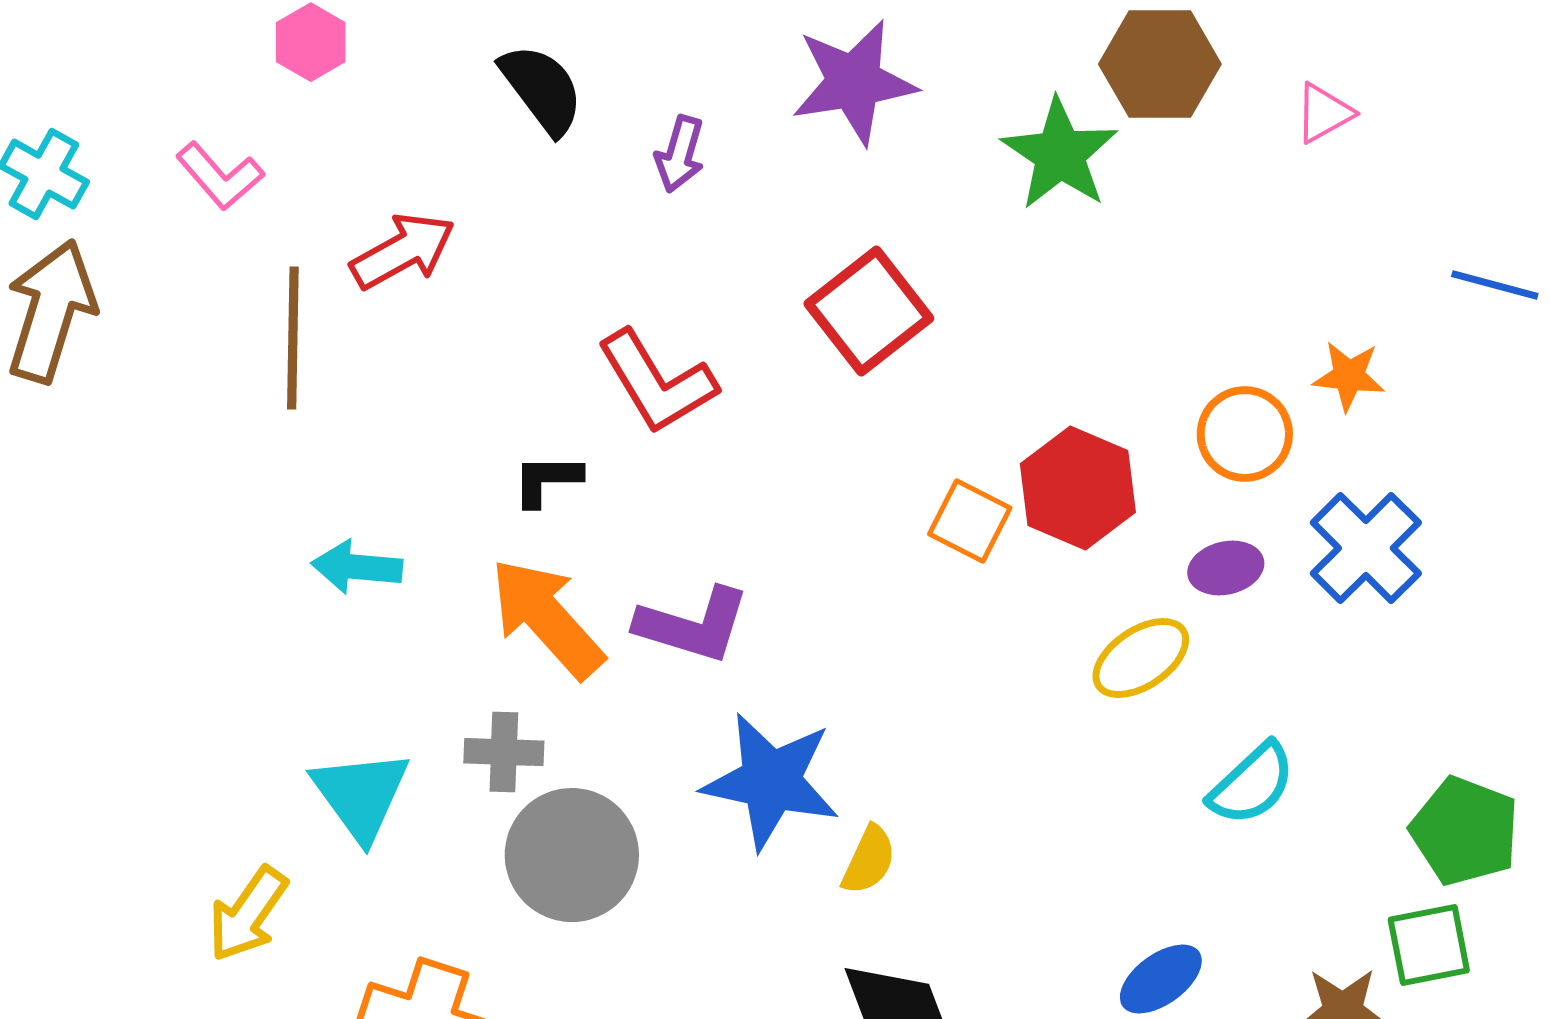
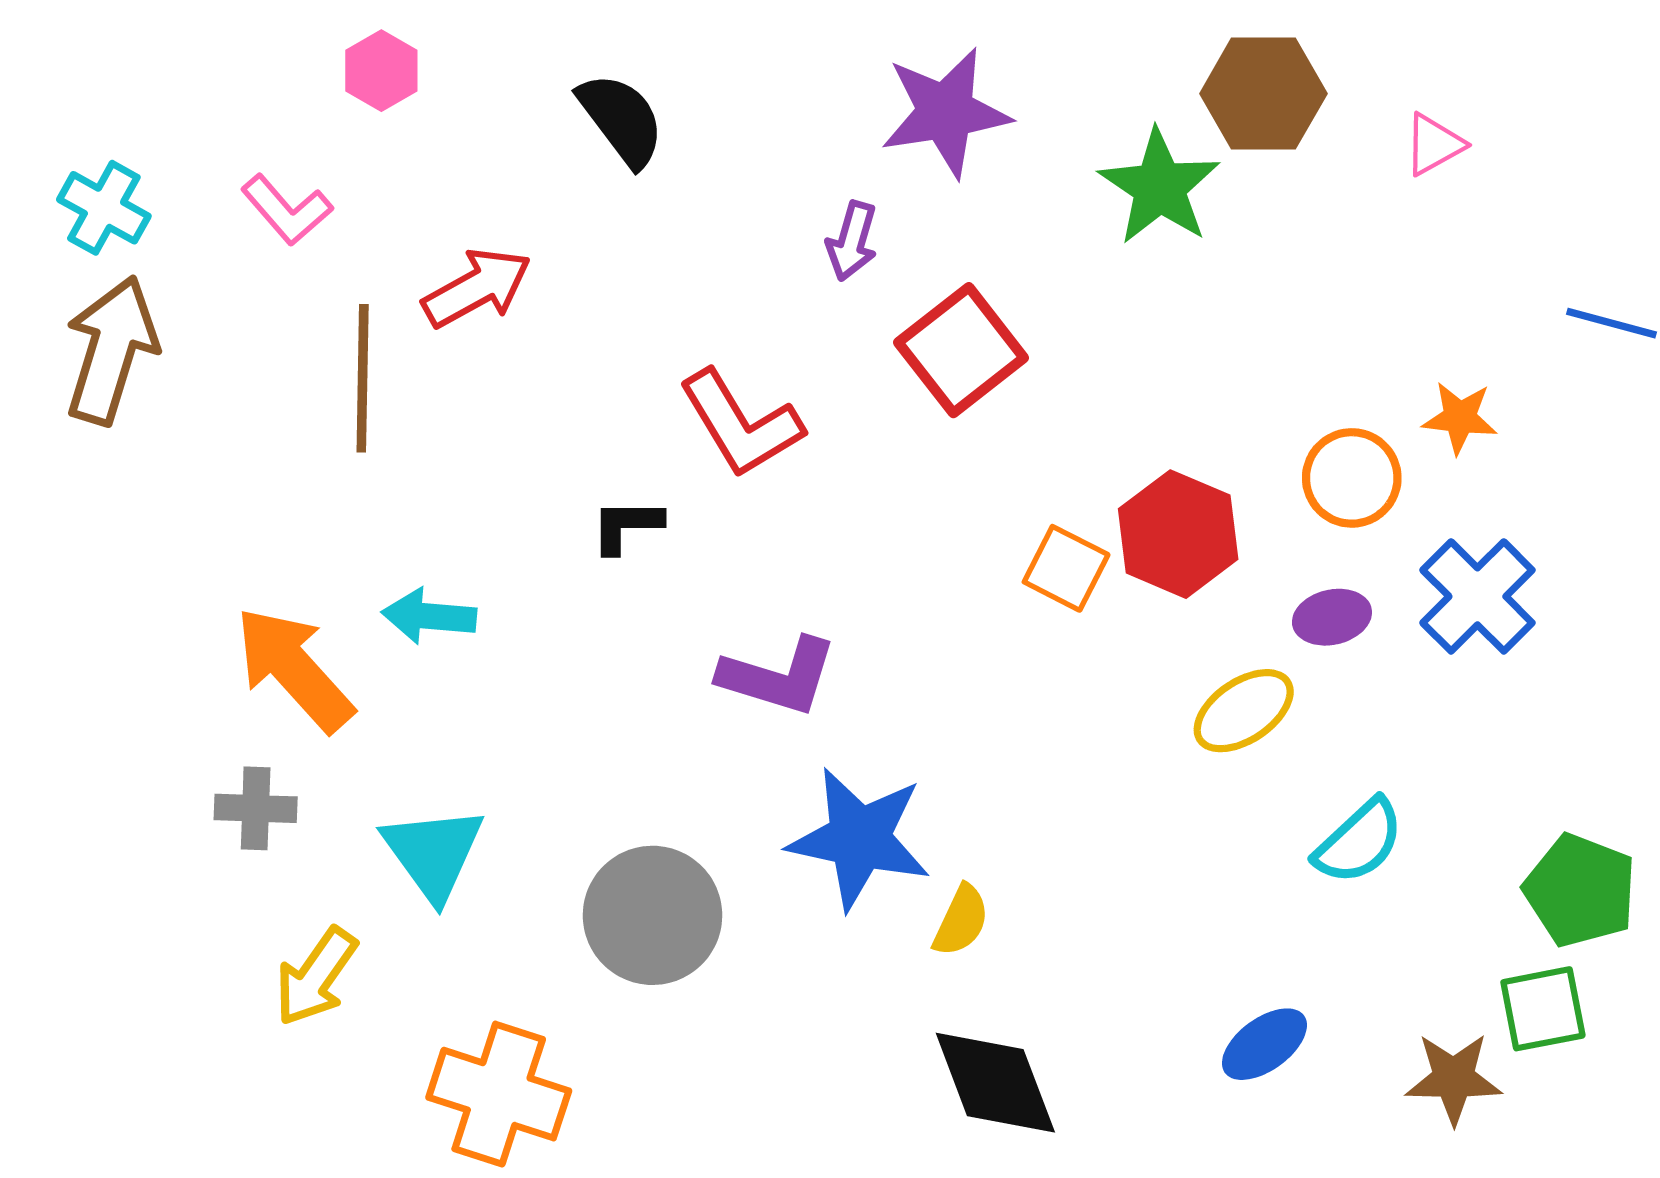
purple arrow: (680, 154) -> (852, 241), moved
orange arrow: (547, 618) -> (294, 669), moved
gray cross: (504, 752) -> (256, 808), moved

